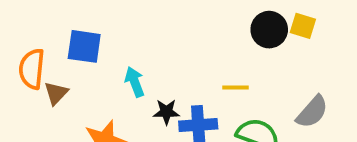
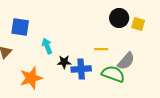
yellow square: (303, 26) -> (138, 24), moved
gray semicircle: (312, 112) -> (126, 61), moved

